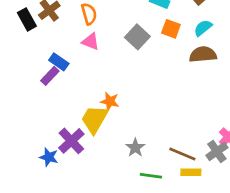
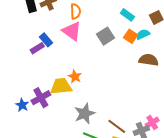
cyan semicircle: (203, 28) -> (143, 34), moved
pink triangle: (91, 42) -> (72, 31), size x1.5
yellow trapezoid: (94, 119) -> (61, 86), turned 40
gray star: (135, 148) -> (85, 114), size x1.5

